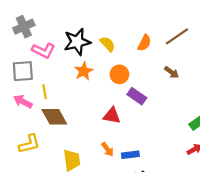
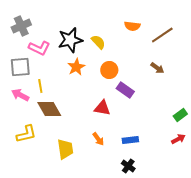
orange semicircle: (144, 43) -> (132, 26), moved, turned 70
blue rectangle: (130, 155) -> (130, 140), moved

